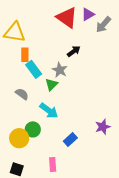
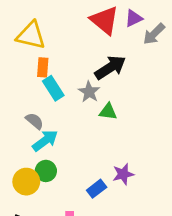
black arrow: (74, 51) -> (110, 67), size x1.6
green triangle: (51, 84) -> (108, 112), moved, turned 48
cyan arrow: (49, 111) -> (45, 141), moved, turned -78
purple star: (103, 127) -> (123, 174), moved

